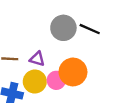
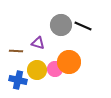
purple triangle: (37, 59) -> (38, 43), moved

